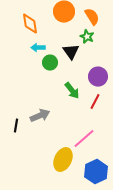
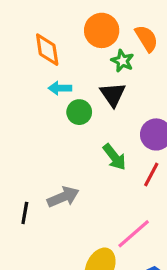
green star: (87, 37) -> (122, 61), moved

